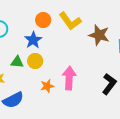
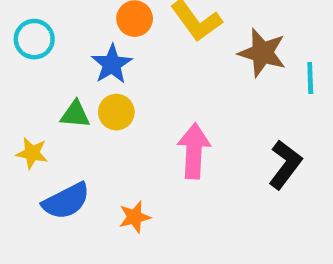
orange star: (47, 86) -> (135, 217), moved

